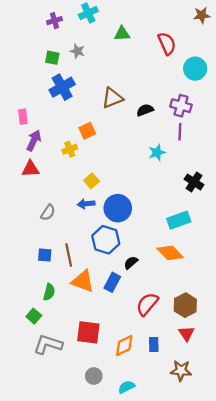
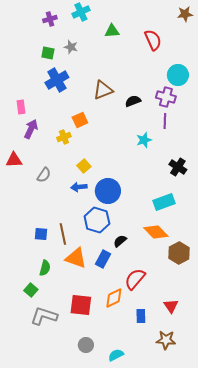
cyan circle: (195, 69) -> (178, 75), moved
red triangle: (31, 169) -> (14, 160), moved
gray semicircle: (48, 212) -> (44, 175), moved
brown hexagon: (185, 305) -> (179, 253), moved
orange diamond: (124, 345) -> (114, 298), moved

